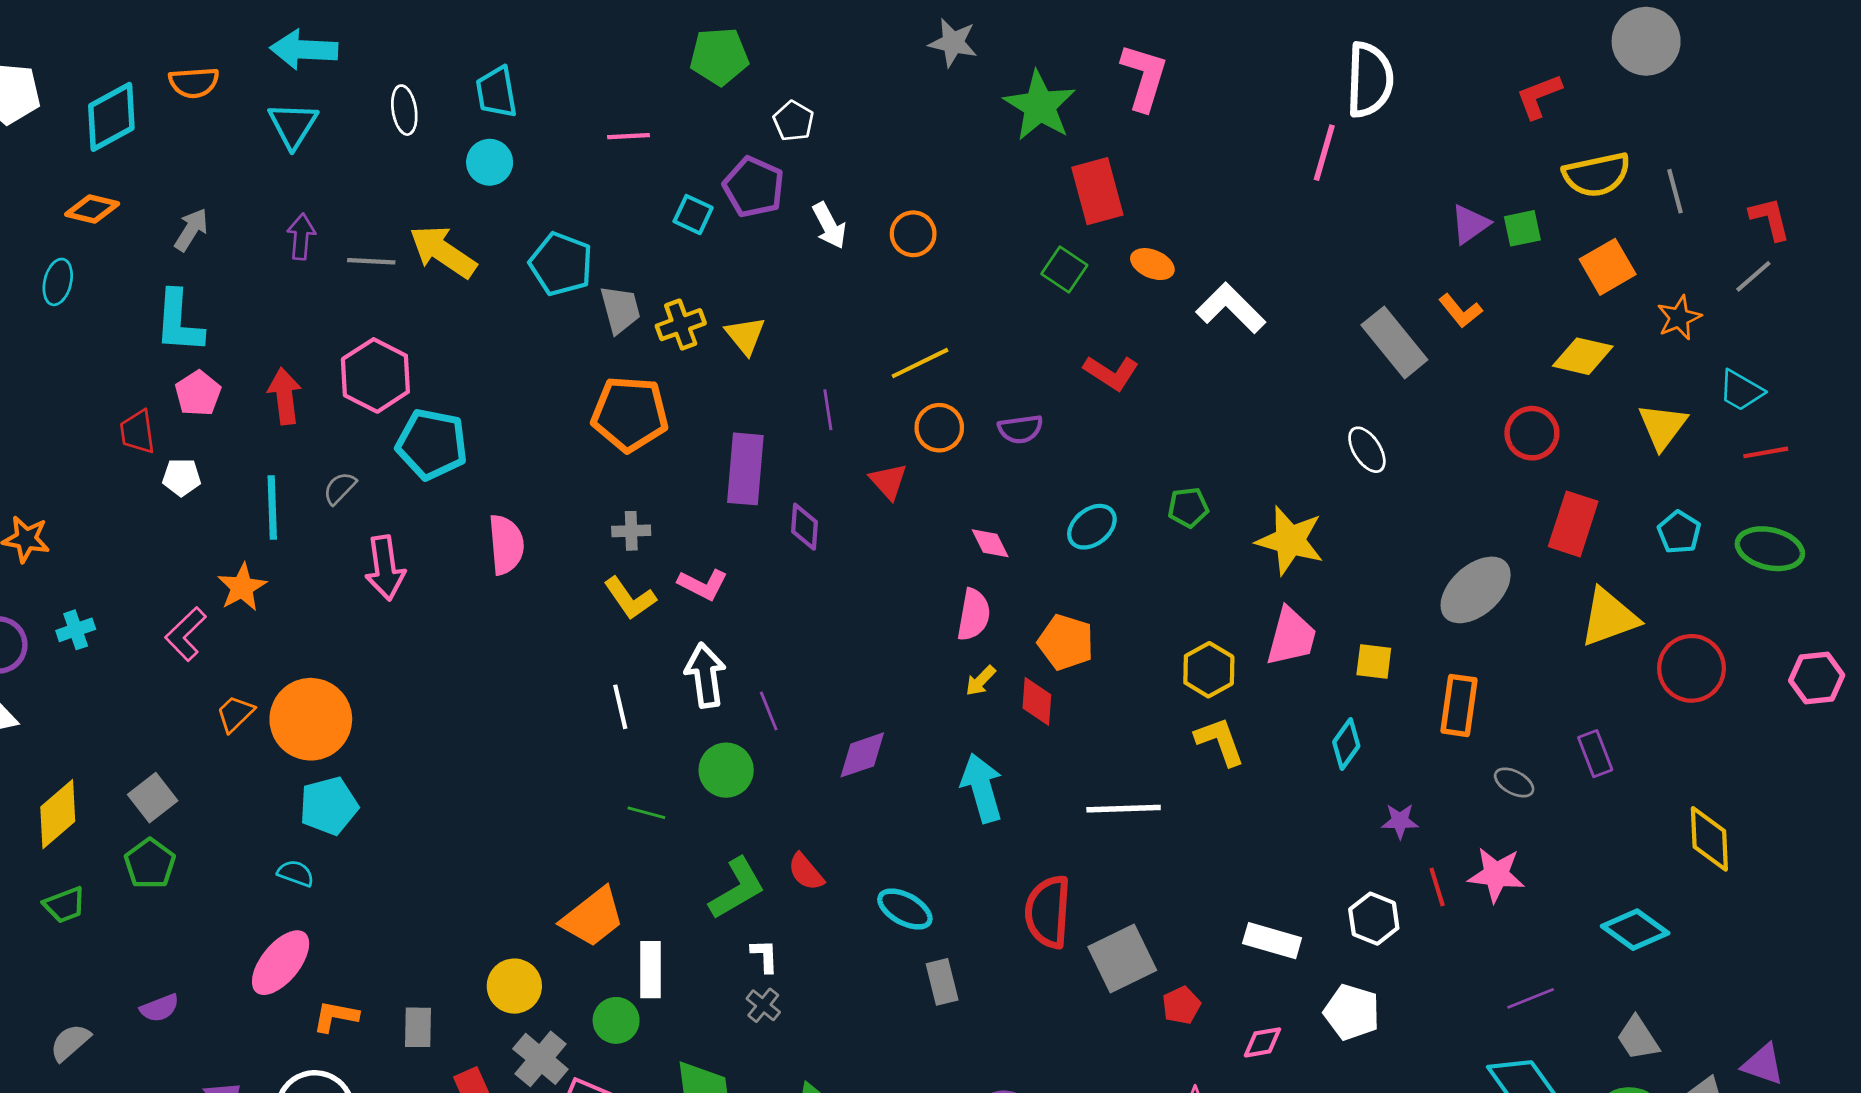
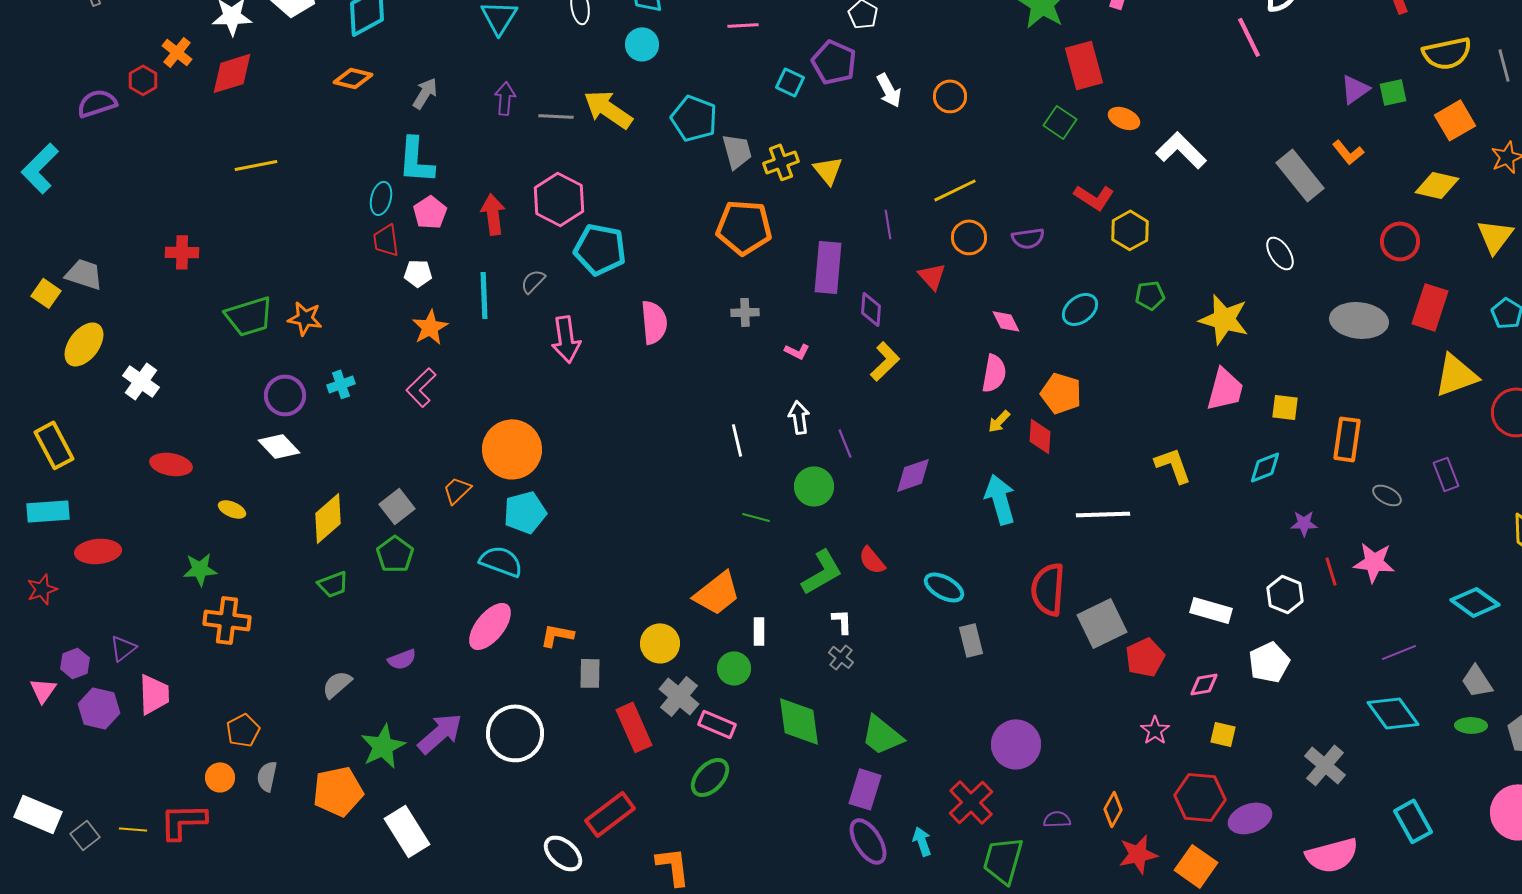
pink line: (1324, 153) -> (1249, 37), turned -42
cyan ellipse: (58, 282) -> (381, 198), moved
pink L-shape: (703, 584) -> (797, 351), size x0.7
orange star: (242, 587) -> (430, 327), moved
gray ellipse: (1476, 590) -> (1359, 320), moved, turned 48
yellow L-shape: (630, 598) -> (885, 361), moved, turned -99
yellow hexagon: (1209, 670) -> (1130, 230), moved
white arrow: (705, 675) -> (799, 417), size x0.7
orange trapezoid: (235, 714) -> (457, 490), moved
cyan diamond: (1346, 744) -> (1265, 467), turned 33
cyan semicircle: (296, 873) -> (501, 561), size x1.6
white rectangle: (650, 970) -> (759, 631), size x0.7
red pentagon: (1181, 1005) -> (1145, 657), size x1.4
white pentagon: (1352, 1012) -> (1269, 662), turned 30
orange L-shape: (336, 1016) -> (557, 635), moved

